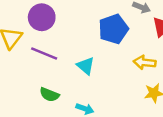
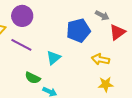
cyan triangle: (86, 66) -> (53, 58), turned 35
green semicircle: (49, 95) -> (33, 78), moved

